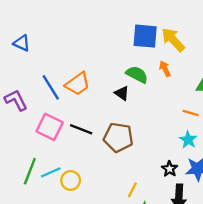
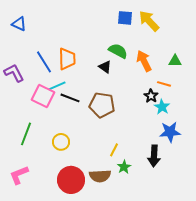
blue square: (145, 36) -> (125, 18), size x0.7
orange arrow: (165, 69) -> (144, 61), moved, size x1.5
orange trapezoid: (78, 84) -> (67, 59), turned -55
black star: (170, 169) -> (151, 96), moved
cyan line: (51, 172) -> (57, 86), moved

